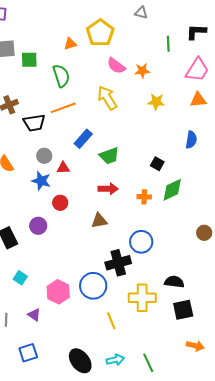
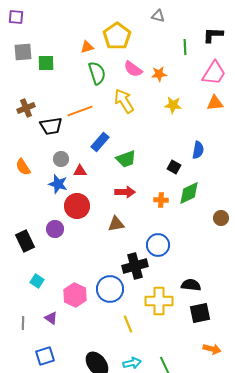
green semicircle: (61, 76) -> (97, 73), moved
blue semicircle: (191, 140) -> (198, 150), moved
red circle: (60, 203) -> (77, 206), size x1.6
brown circle: (204, 233) -> (221, 218), moved

